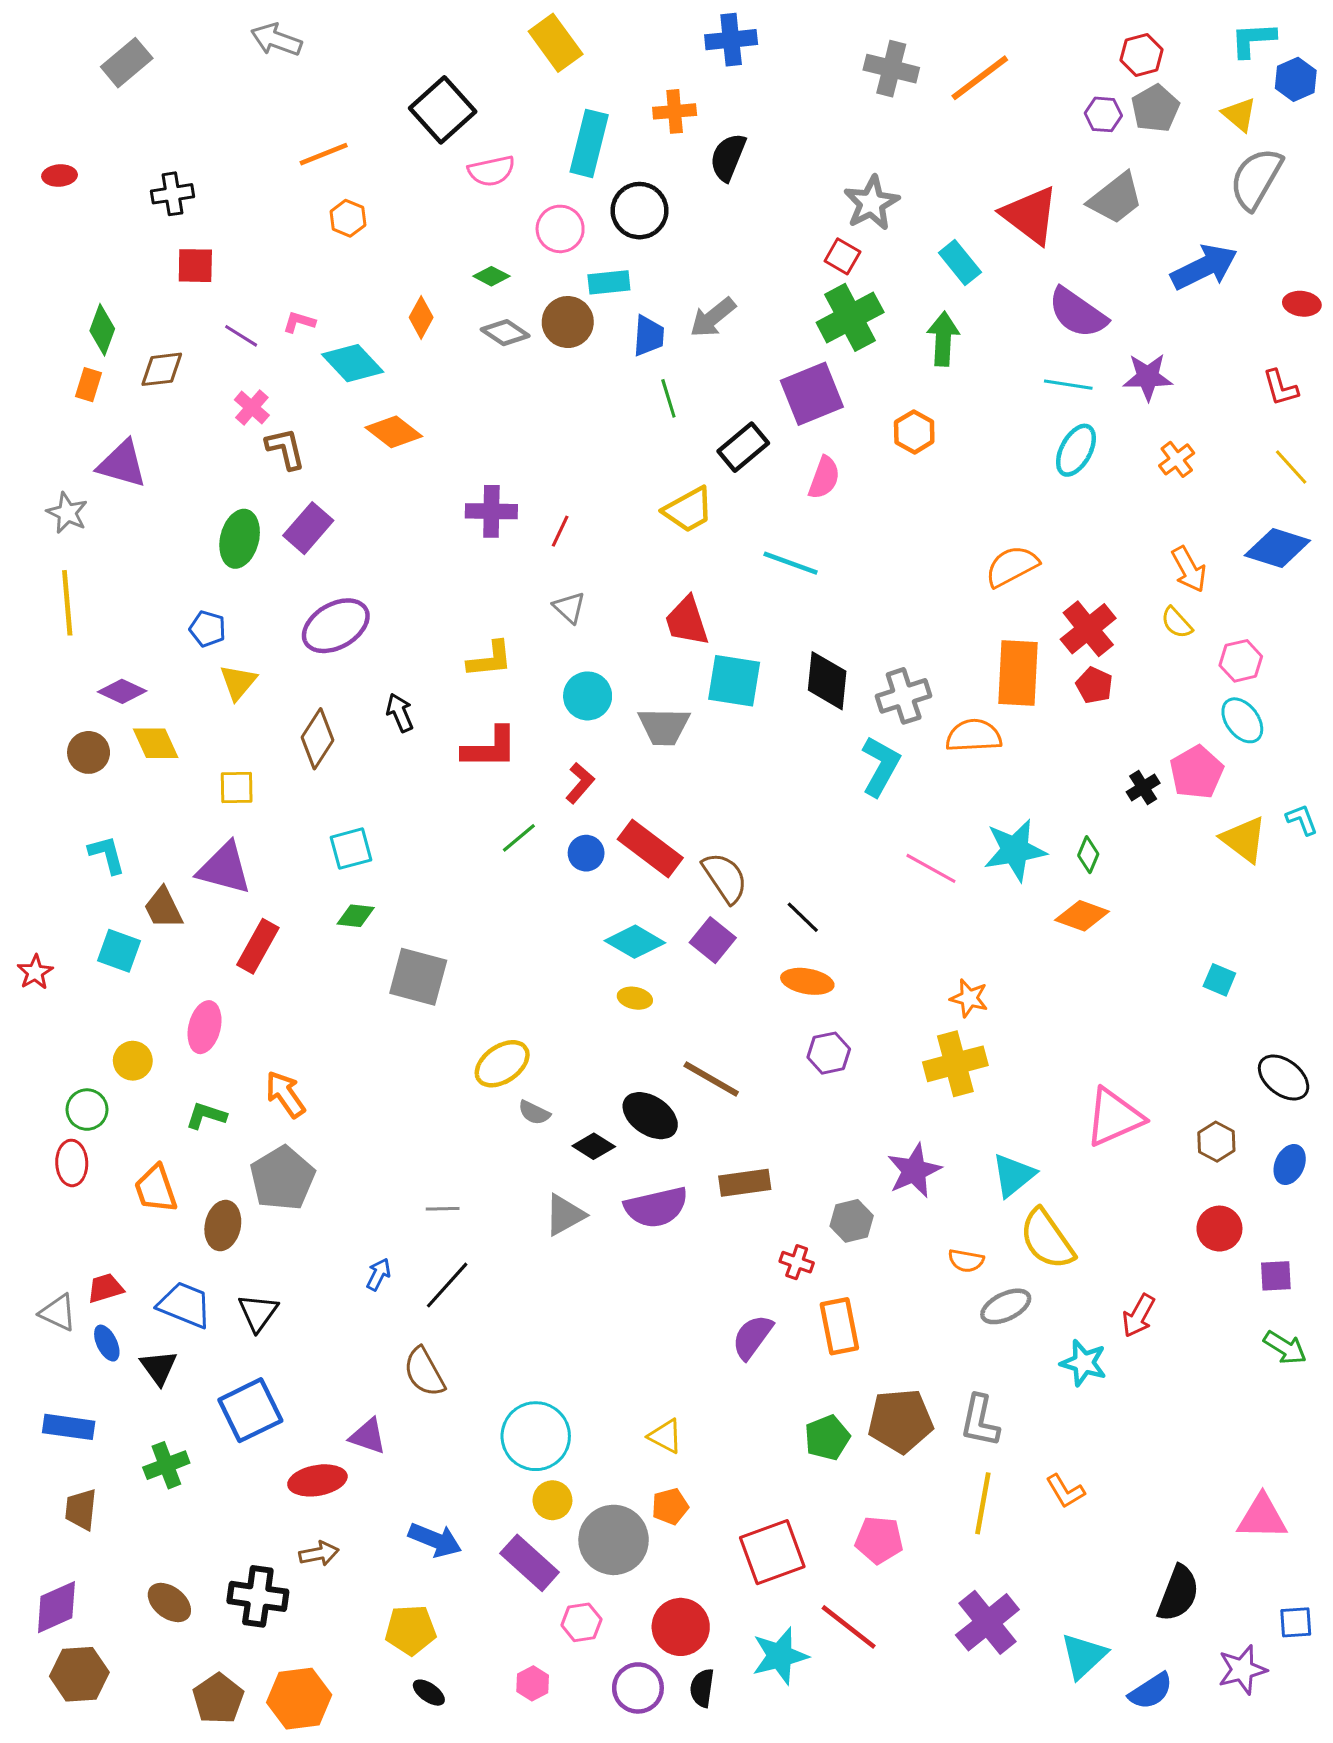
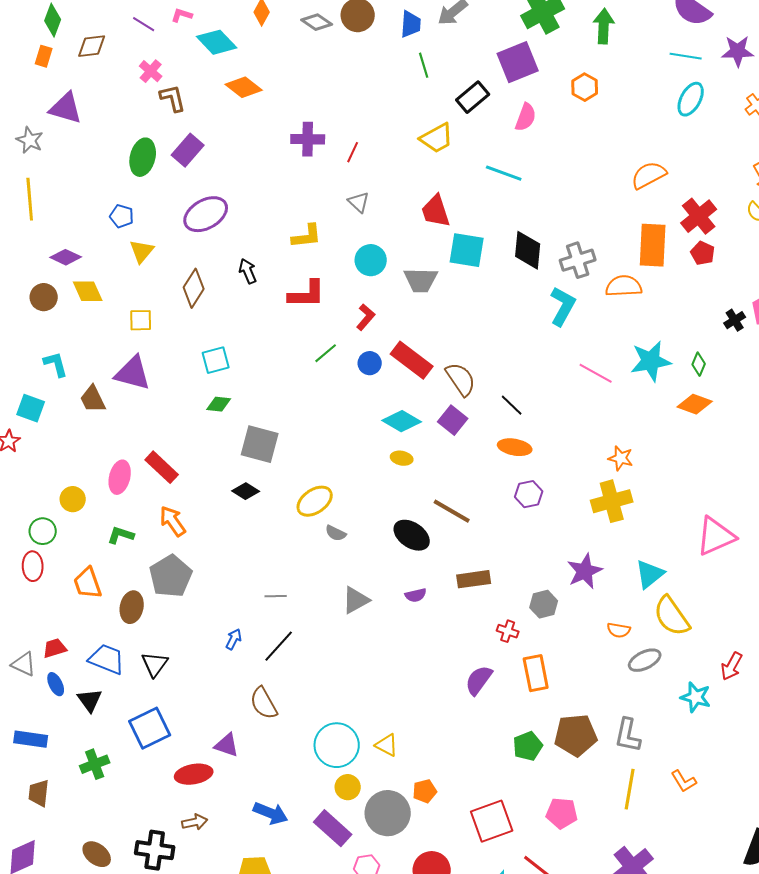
red rectangle: (258, 946) -> (162, 467), moved, turned -76
cyan square: (119, 951) -> (31, 408), moved
black diamond: (594, 1146) -> (246, 491), moved
purple semicircle: (656, 1207) -> (416, 595), size x0.5
yellow triangle: (665, 1436) -> (387, 745), moved

